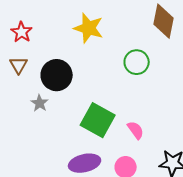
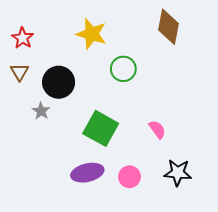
green circle: (137, 62) -> (123, 69), moved
pink semicircle: (136, 130) -> (157, 129), moved

